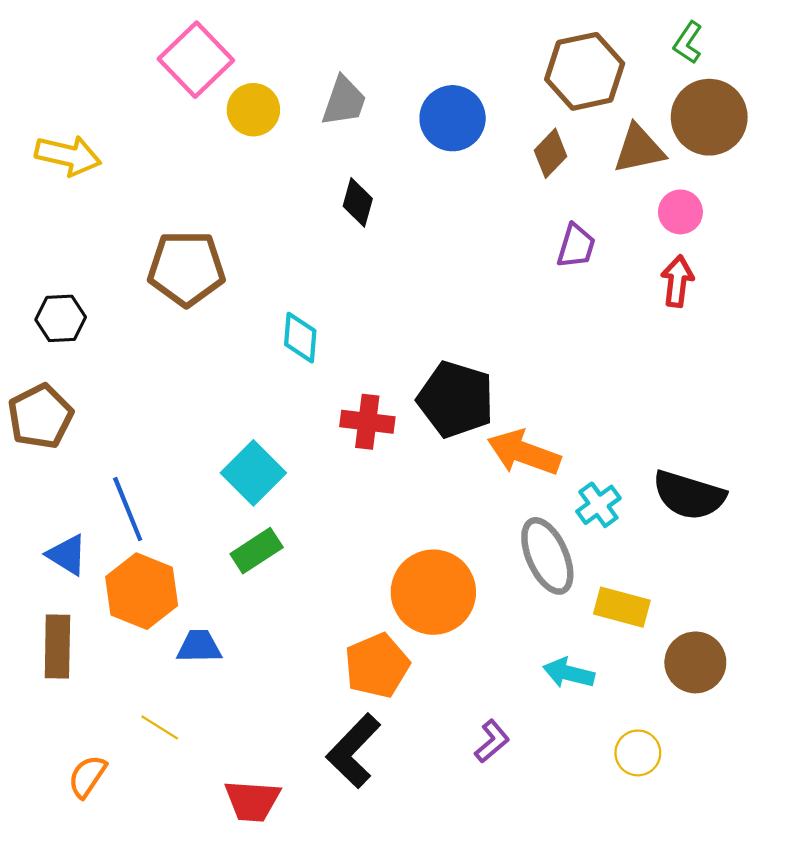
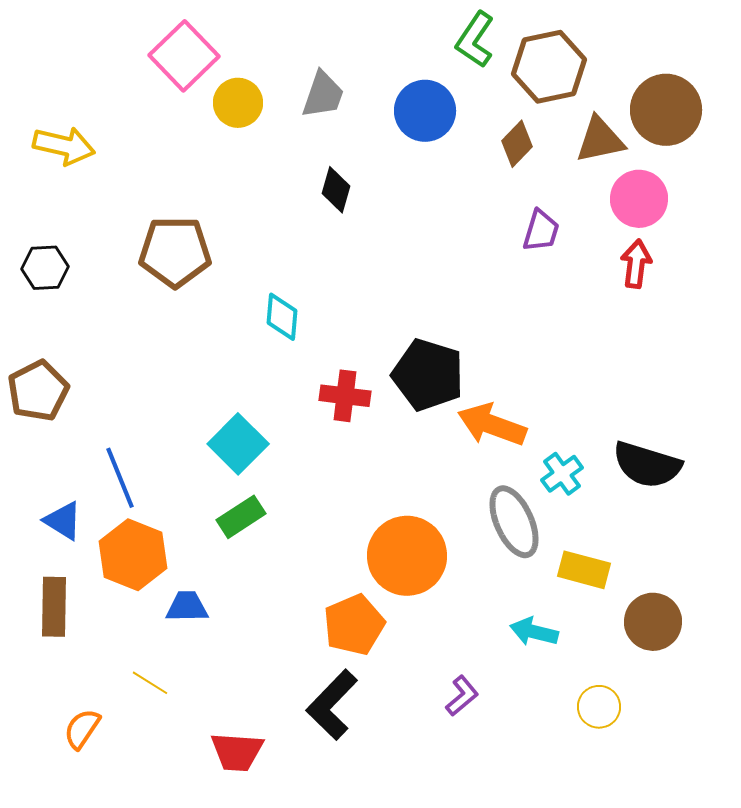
green L-shape: (688, 43) -> (475, 40), moved, size x1.4
pink circle: (680, 212) -> (639, 199), size x1.4
black hexagon: (61, 318) -> (45, 268), moved

